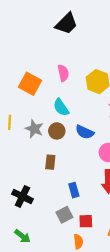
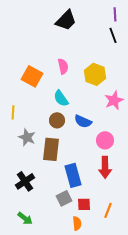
gray star: (34, 129) -> (27, 137), moved
brown rectangle: (50, 162) -> (51, 149), size x1.6
blue rectangle: (74, 190) -> (73, 175), size x1.6
black cross: (22, 196) -> (25, 181), turned 30

